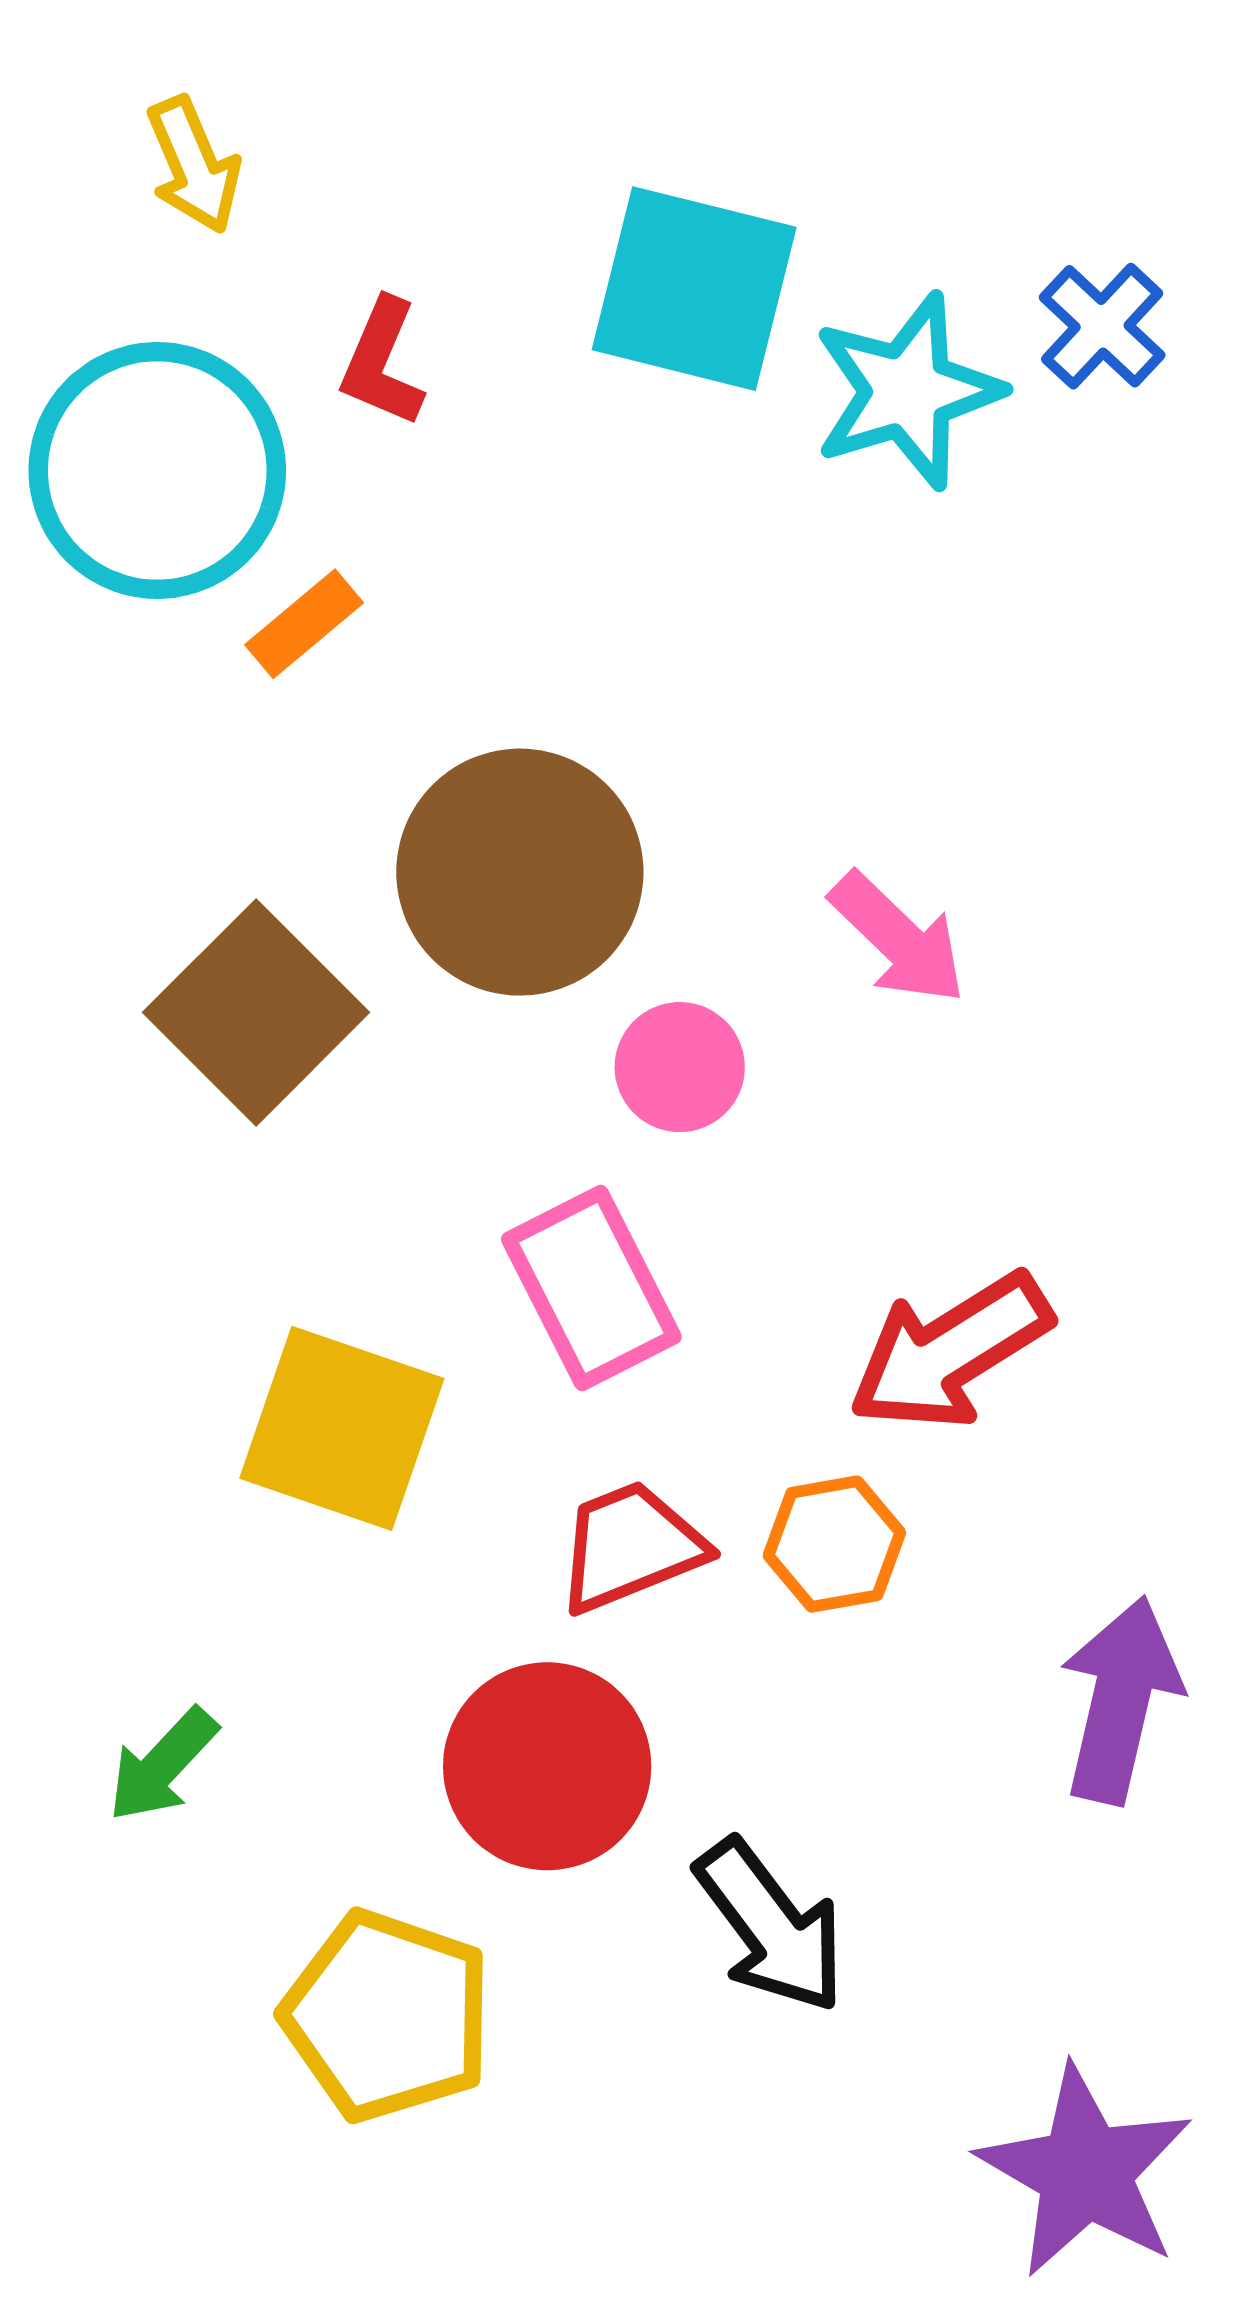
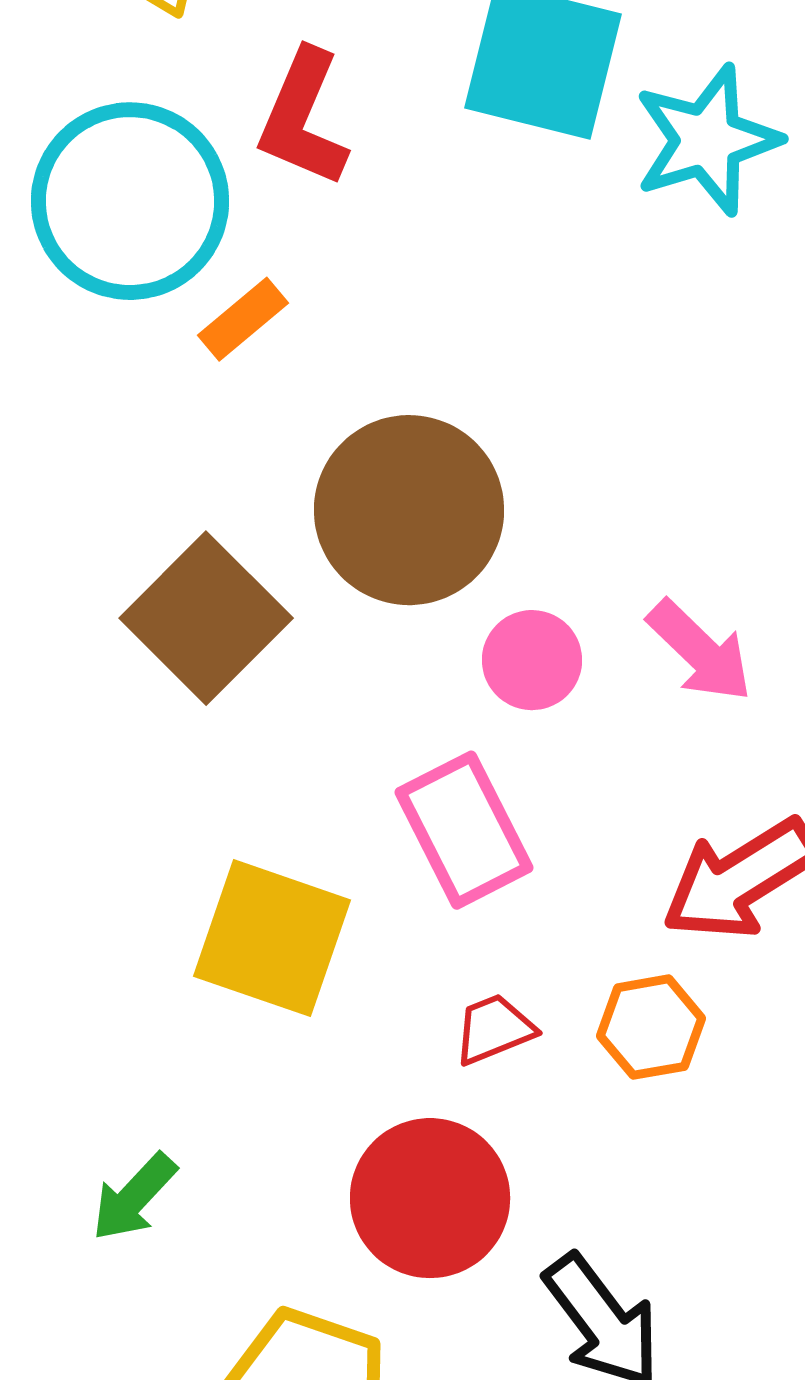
red L-shape: (382, 363) -> (303, 118), size x1.4
pink arrow: (898, 938) -> (700, 651), moved
red trapezoid: (630, 1547) -> (494, 1029), size x0.7

